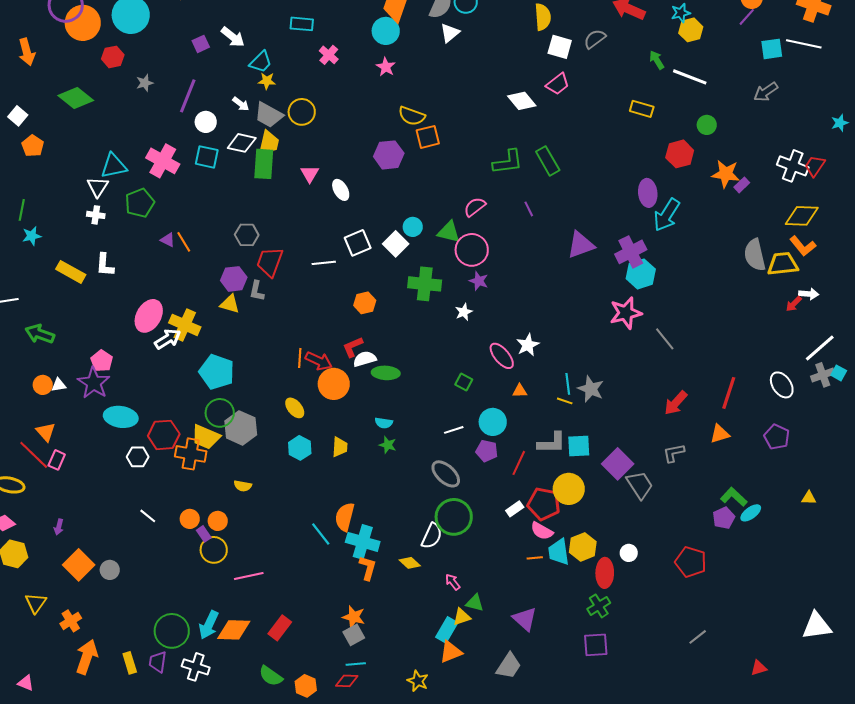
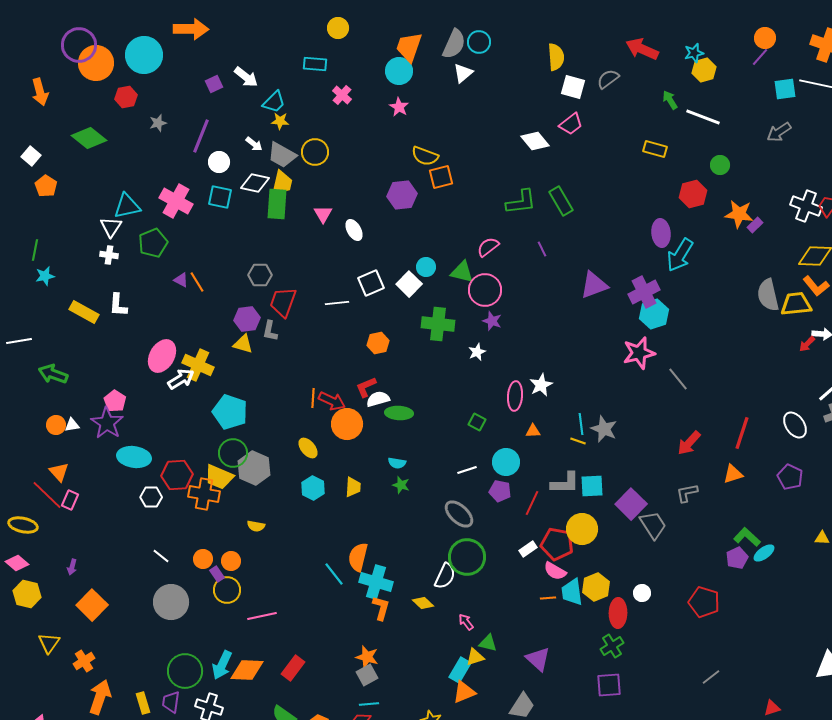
pink ellipse: (502, 356) -> (515, 396), turned 44
gray circle: (110, 570) -> (171, 602), moved, size x1.8

